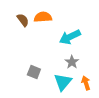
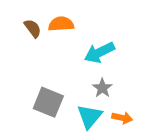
gray square: (34, 72) -> (48, 102), size x1.5
orange arrow: (86, 83) -> (122, 118), turned 120

